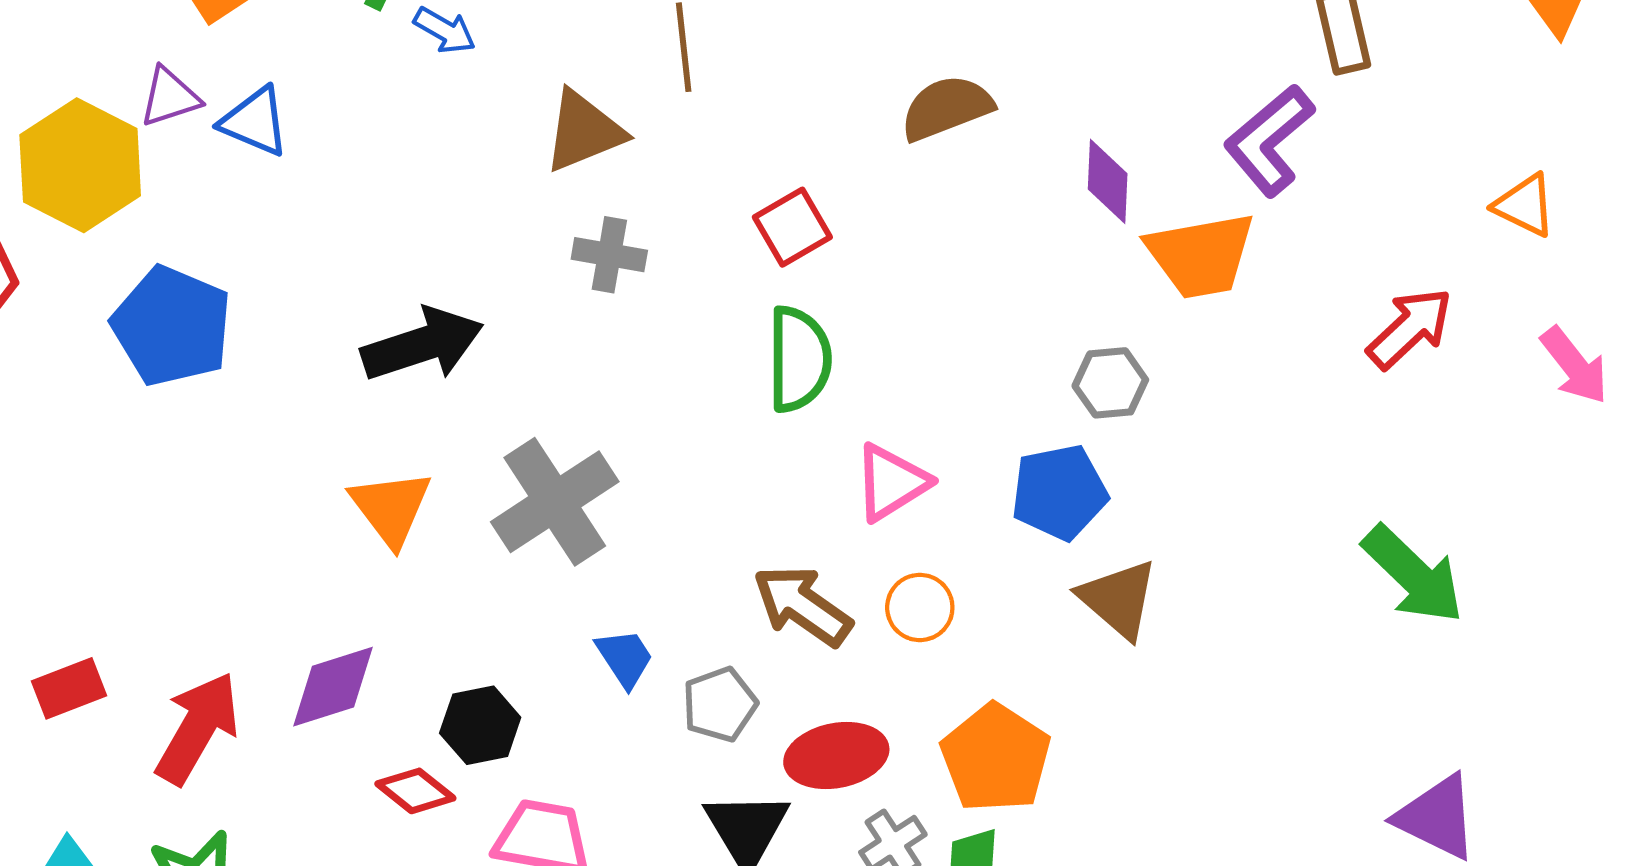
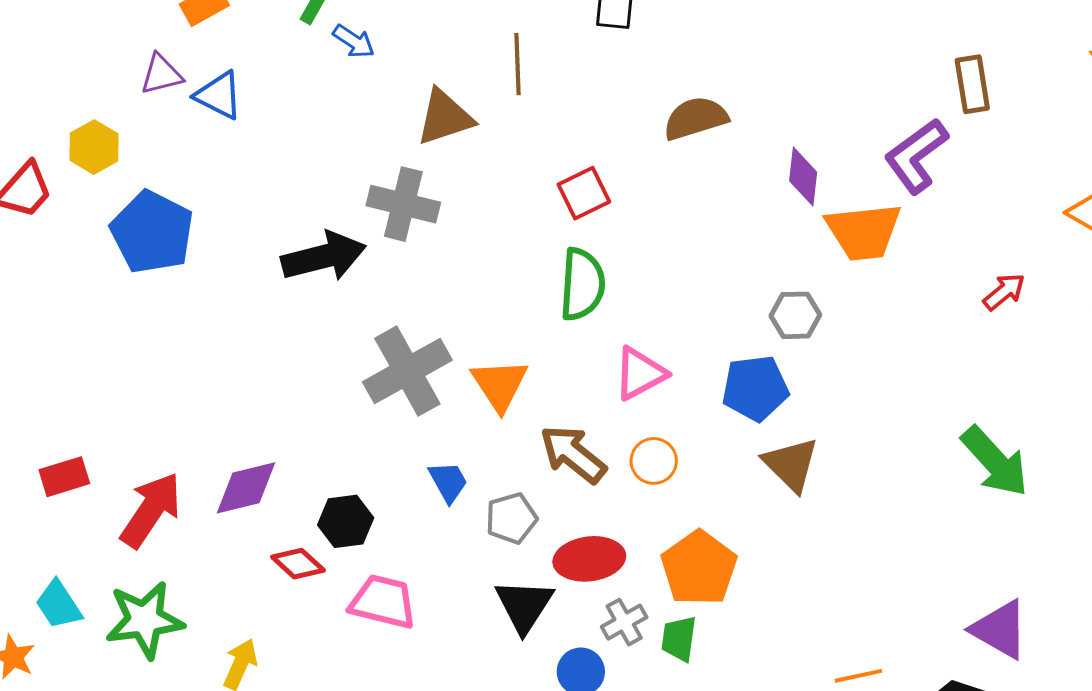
yellow hexagon: (80, 165) -> (94, 147), moved, size x0.6
gray cross: (609, 255) -> (403, 204), moved, size x1.4
red arrow: (1410, 328) -> (1004, 292), size x0.7
orange triangle: (391, 508) -> (500, 385), moved

